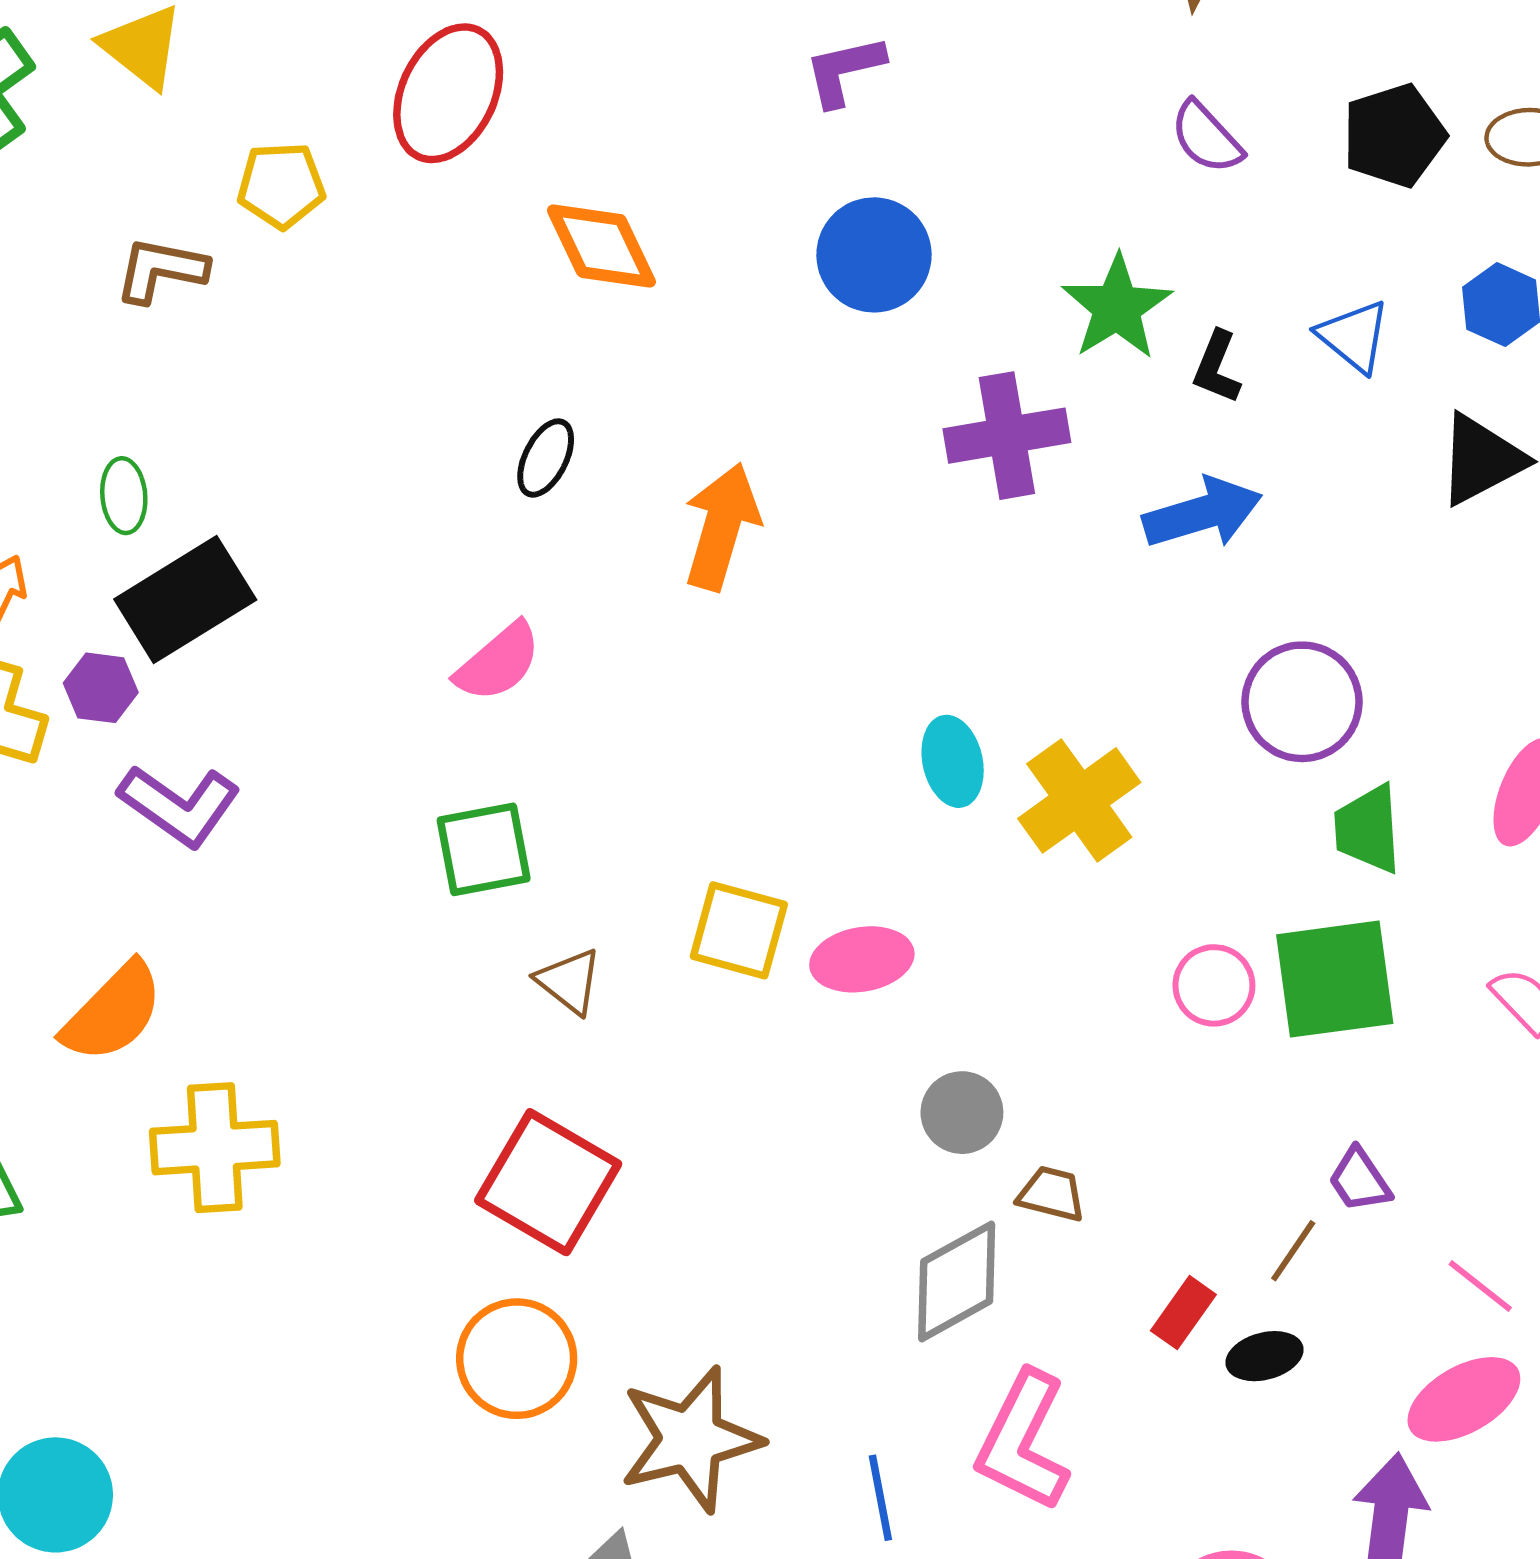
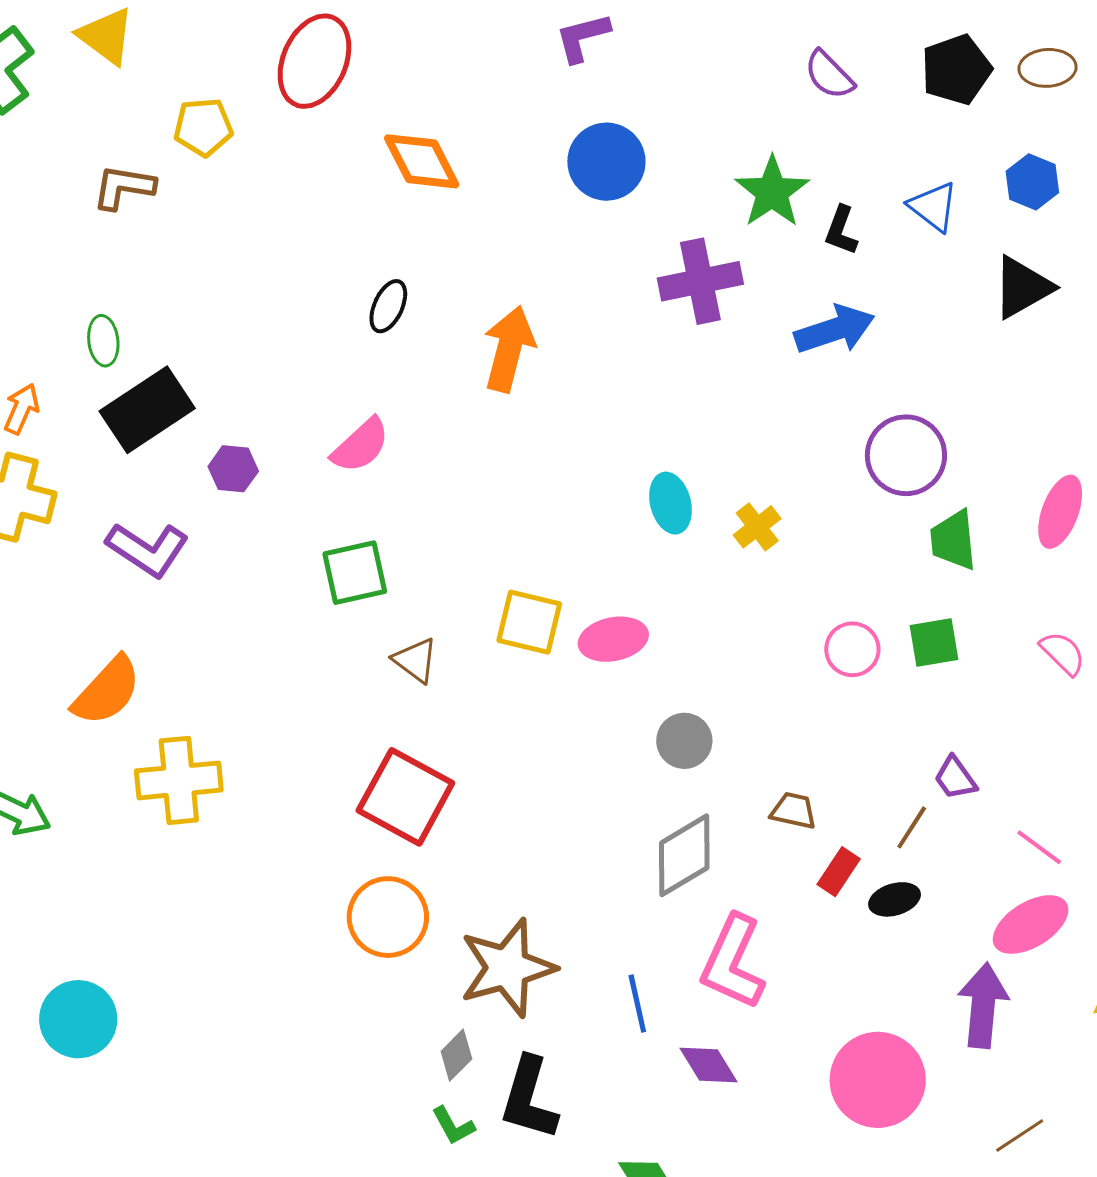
purple hexagon: (101, 688) -> (233, 469), moved
yellow cross: (1079, 800) -> (757, 527), size x0.6
green square: (1335, 979) -> (934, 642), size x0.6
brown trapezoid: (1051, 1194) -> (794, 811), moved

